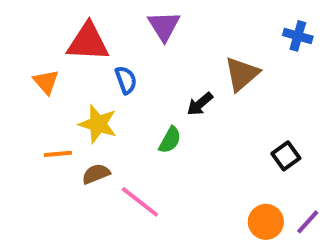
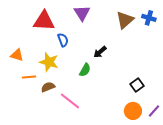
brown triangle: (242, 74) -> (125, 20), moved
orange triangle: (46, 82) -> (17, 55), moved, turned -32
black square: (286, 156) -> (137, 85), moved

